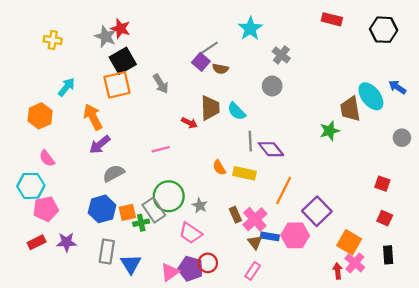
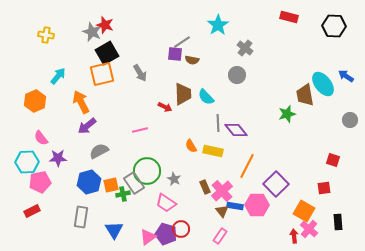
purple square: (201, 62) -> (175, 54), turned -35
red square: (385, 218) -> (324, 188), moved, turned -32
purple star: (66, 242) -> (58, 158), moved
gray rectangle: (107, 251) -> (81, 217), moved

